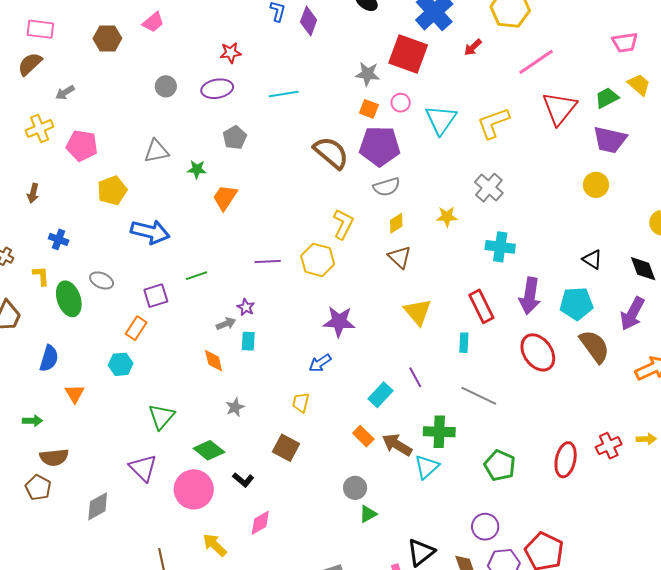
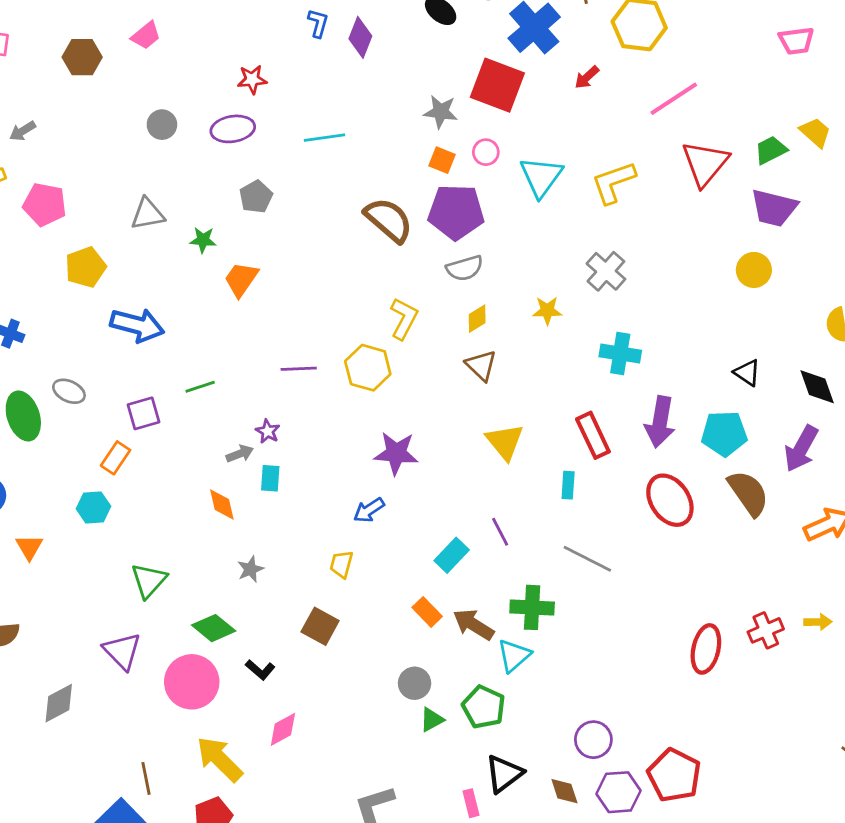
pink trapezoid: (625, 42) -> (796, 41), moved
green pentagon: (500, 465) -> (484, 707), moved
yellow arrow: (215, 545) -> (220, 759), size x1.4

